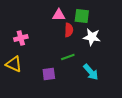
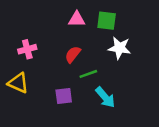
red semicircle: (69, 30) -> (73, 54), moved, turned -144
cyan arrow: (91, 72) -> (105, 97), moved

